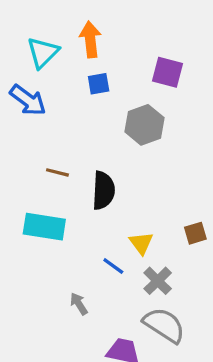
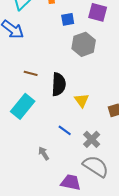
blue square: (99, 84) -> (68, 19), moved
cyan rectangle: (44, 227) -> (23, 106), turned -60
yellow triangle: (141, 243) -> (82, 100), moved

